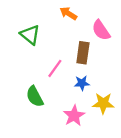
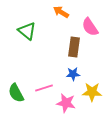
pink line: (55, 68) -> (44, 88), moved, turned 36
green semicircle: (35, 97) -> (16, 93), moved
pink star: (74, 116) -> (66, 103), turned -30

